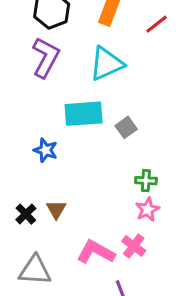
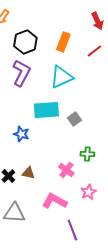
brown triangle: (56, 209) -> (28, 173), turned -48
pink star: (147, 209) -> (88, 192), moved
pink cross: (134, 246) -> (66, 170), moved

